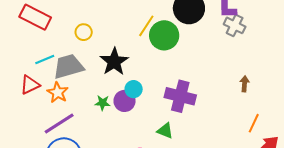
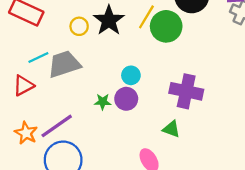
black star: (114, 62) -> (109, 20), moved
cyan circle: (134, 89) -> (131, 75), moved
orange star: (58, 93) -> (26, 133), moved

